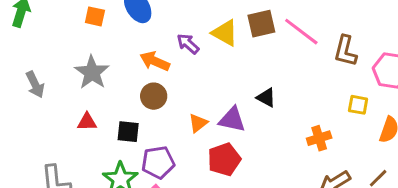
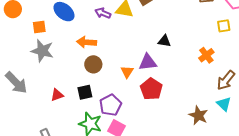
purple arrow: (188, 44) -> (103, 13), moved
gray star: (92, 72) -> (42, 51), moved
gray arrow: (35, 85) -> (16, 83), size x1.4

